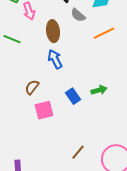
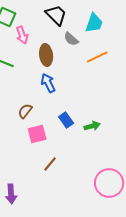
green arrow: (99, 90) -> (92, 126), moved
brown line: (78, 152) -> (50, 164), moved

